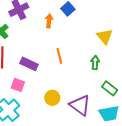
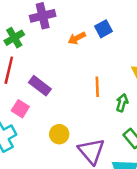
orange arrow: (49, 21) -> (77, 38), turned -136
orange line: (59, 56) -> (97, 87), moved

